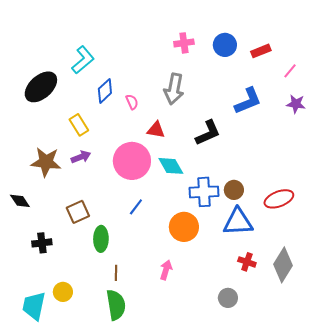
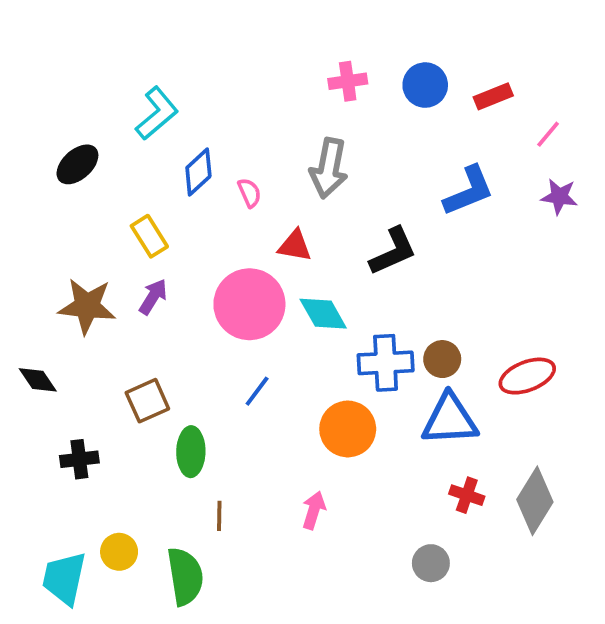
black ellipse: (41, 87) -> (77, 164), size x0.7
purple arrow: (81, 157) -> (153, 297), turned -36
green semicircle: (116, 305) -> (185, 576), moved

